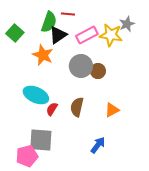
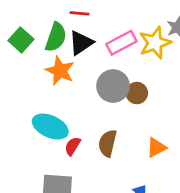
red line: (68, 14) -> (80, 13), moved
green semicircle: (49, 22) -> (56, 37), moved
yellow star: (111, 35) -> (155, 43), turned -30

